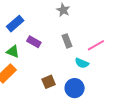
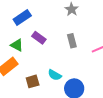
cyan semicircle: (82, 63) -> (55, 75), moved
brown square: (49, 82) -> (33, 81), moved

